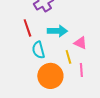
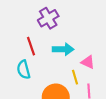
cyan semicircle: (38, 50) -> (24, 70), moved

